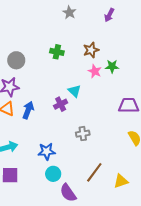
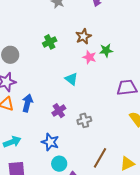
green cross: (57, 52) -> (50, 42), turned -32
purple cross: (61, 104) -> (59, 111), moved
blue star: (47, 151) -> (50, 142), turned 30

